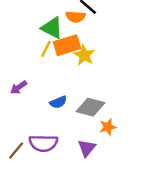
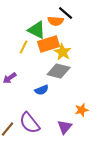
yellow line: (46, 49) -> (24, 47), moved
gray diamond: (90, 107) -> (59, 71), moved
purple semicircle: (43, 143) -> (30, 123), turned 50

